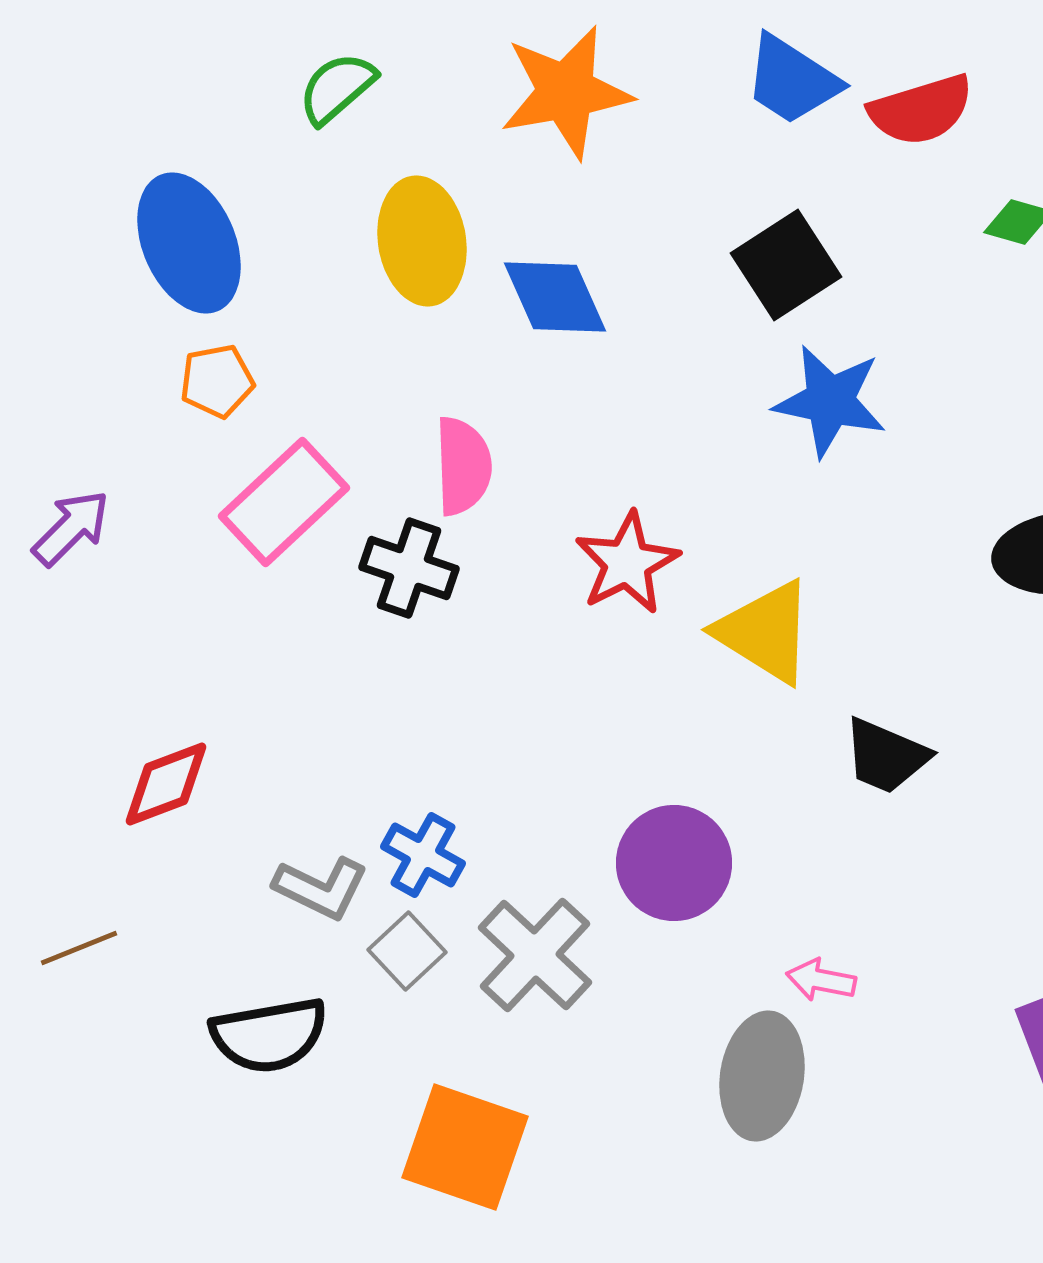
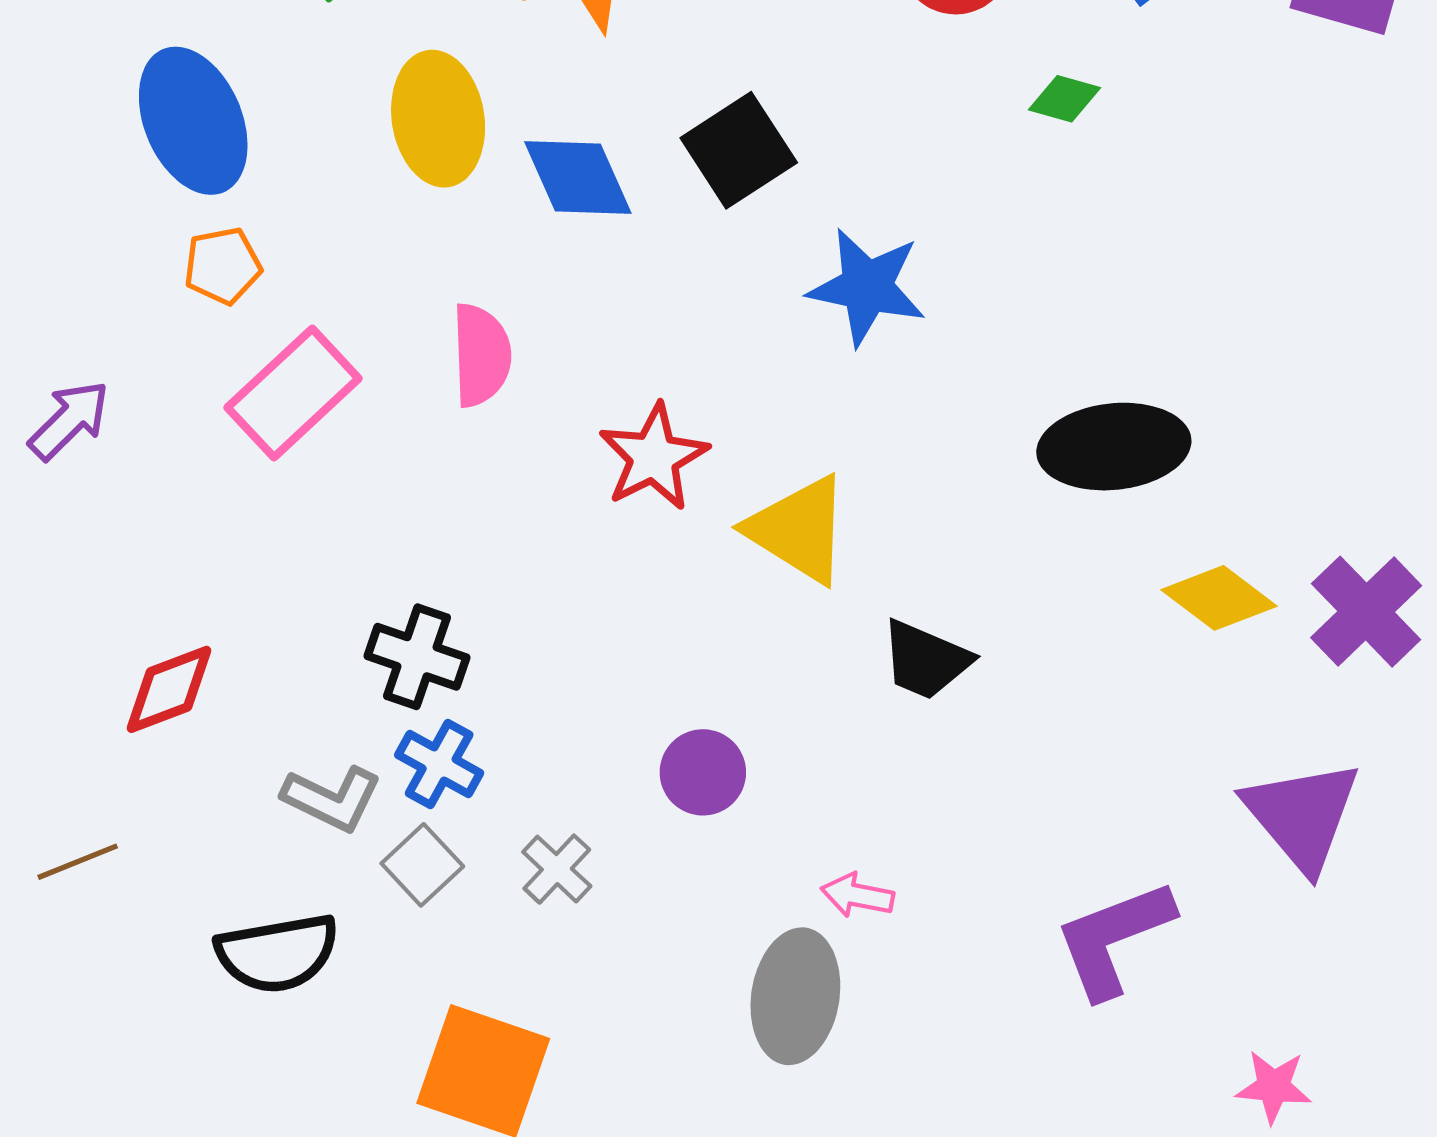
black square: (786, 265) -> (739, 150), moved
black cross: (409, 568) -> (417, 657), moved
purple circle: (674, 863) -> (703, 772), size x0.7
gray cross: (535, 955) -> (557, 869), size x0.6

